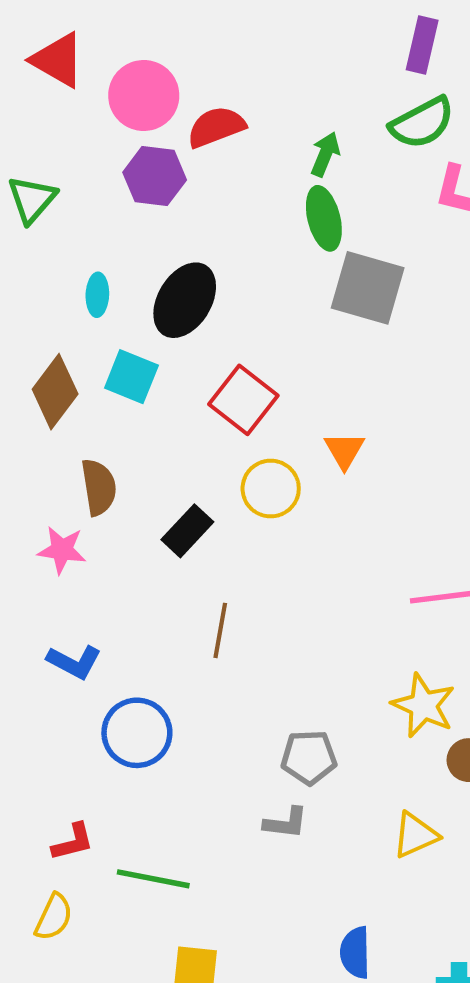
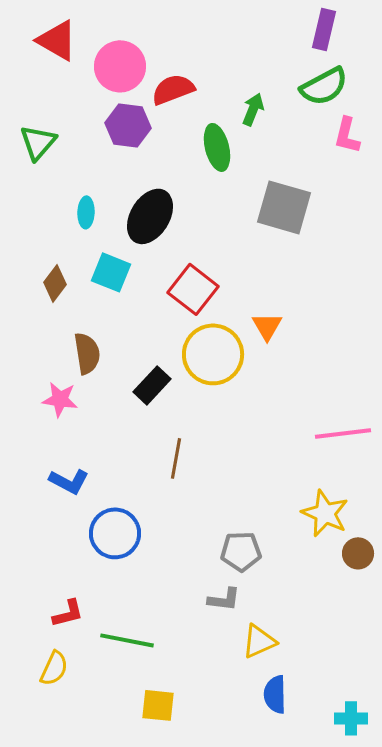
green ellipse: (324, 218) -> (217, 147), moved
brown diamond: (55, 392) -> (55, 283), size x0.7
yellow circle: (271, 489) -> (213, 354), size x1.4
yellow triangle: (415, 835) -> (259, 641), moved

